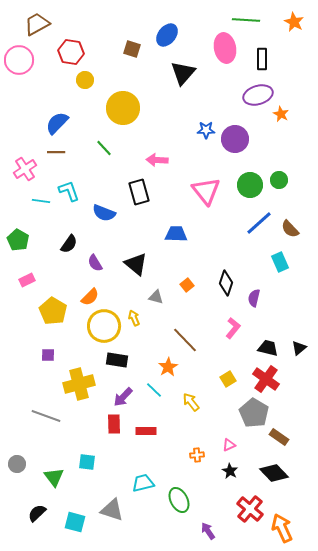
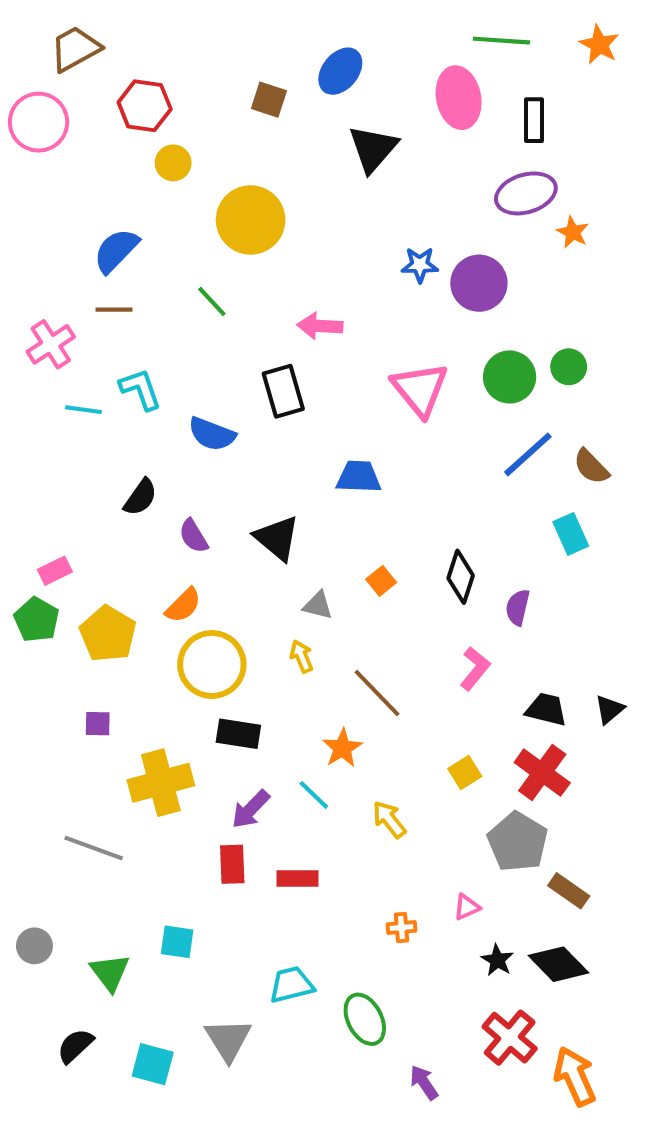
green pentagon: (18, 240) -> (37, 620), moved
yellow arrow: (134, 318) -> (302, 656), moved
black star: (230, 471) -> (497, 960), moved
gray triangle: (112, 510) -> (228, 1040), turned 40

